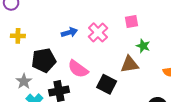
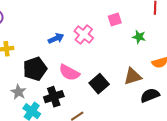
green star: (143, 46) -> (139, 37), moved
brown triangle: (129, 64) -> (133, 76), moved
black square: (107, 84) -> (99, 84), turned 30

